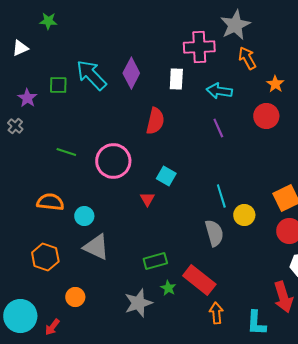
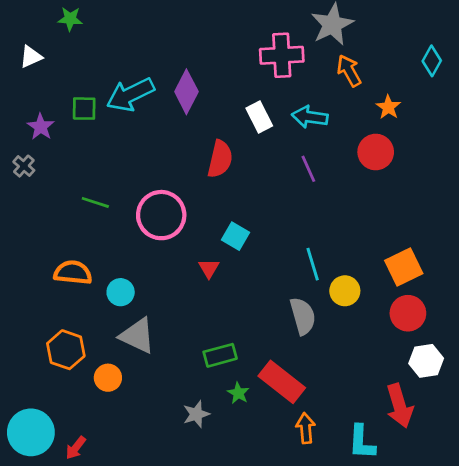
cyan arrow: (91, 75) -> (130, 95), turned -72
white rectangle: (176, 79) -> (259, 117), moved, turned -30
orange circle: (75, 297) -> (108, 378), moved
gray star: (138, 303) -> (196, 414), size x0.7

